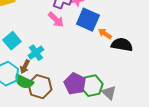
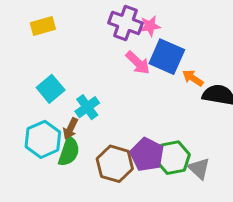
pink arrow: (56, 20) -> (138, 63), moved
green semicircle: (24, 82) -> (69, 152), turned -96
brown hexagon: (40, 87) -> (115, 164), moved

